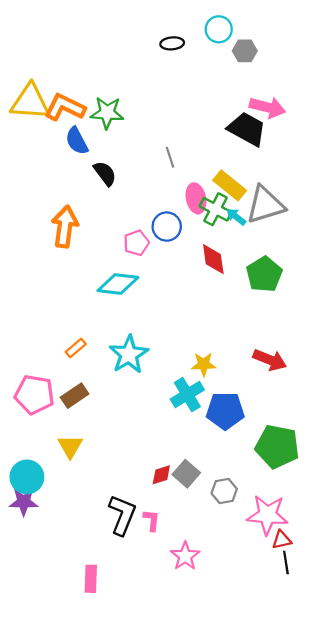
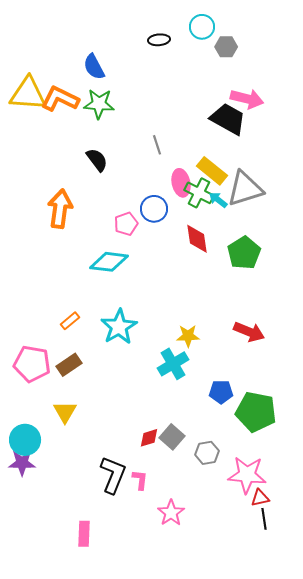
blue semicircle: (77, 141) -> (94, 67), moved
blue pentagon: (225, 411) -> (221, 392), moved, size x0.7

